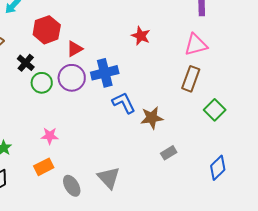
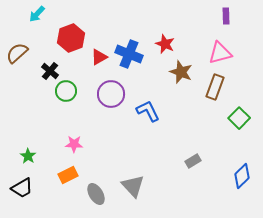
blue cross: (105, 73) -> (129, 54), moved, turned 36
purple circle: (72, 78) -> (111, 94), moved
brown star: (152, 118) -> (181, 72), moved, turned 30

